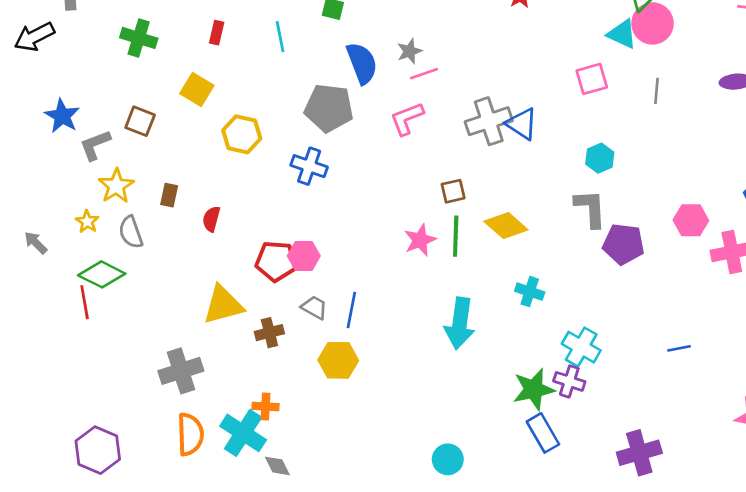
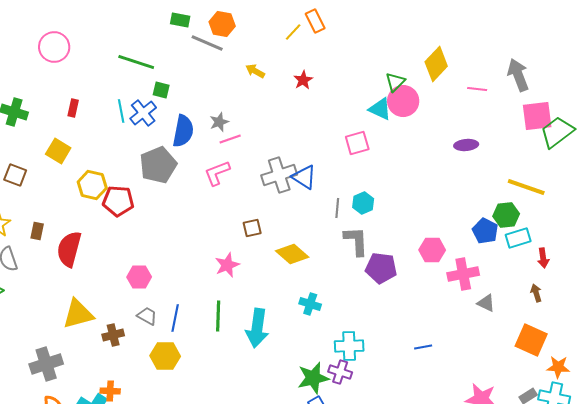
blue semicircle: (362, 63) -> (183, 131), turned 32
gray line: (656, 91) -> (337, 208), moved
gray pentagon: (329, 108) -> (158, 165), turned -30
blue cross: (309, 166) -> (143, 113), moved, turned 32
red semicircle: (211, 219) -> (69, 249), size x1.8
green line: (456, 236) -> (218, 316), moved
red pentagon: (276, 261) -> (118, 201), moved
cyan cross: (581, 347) -> (349, 346), turned -32

